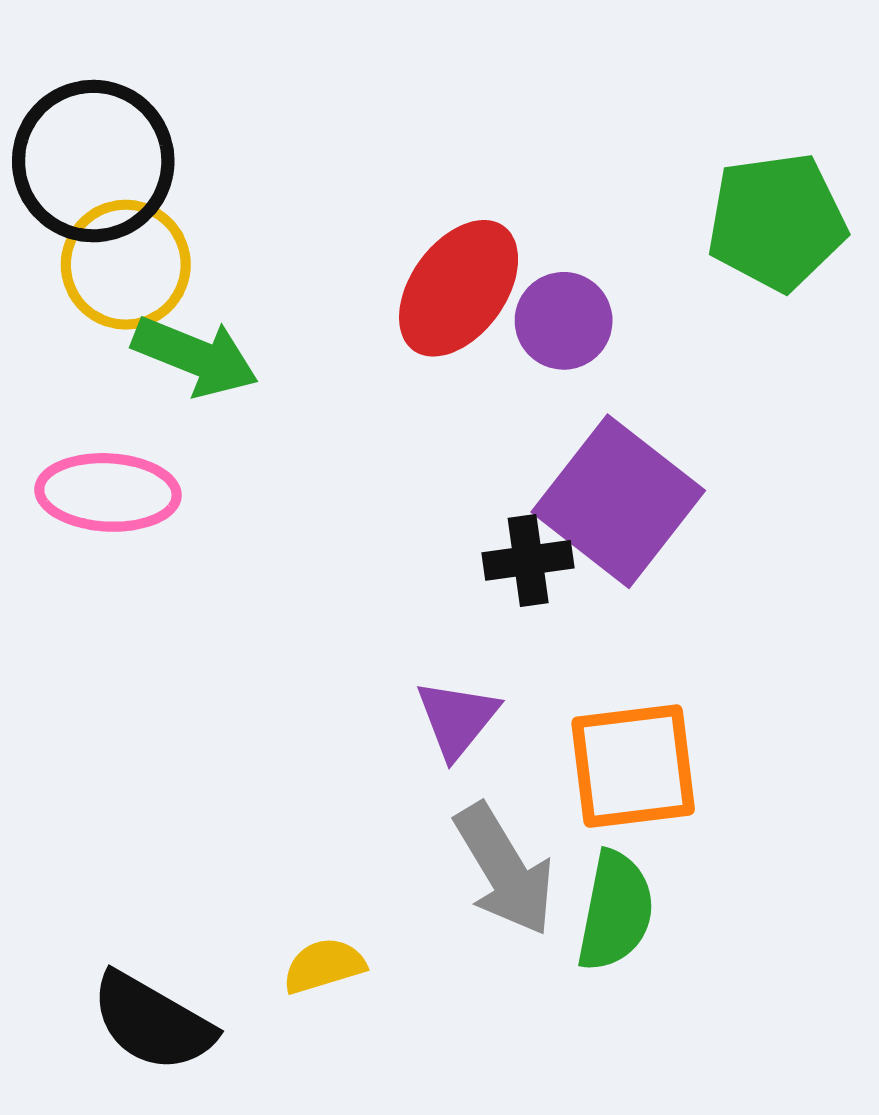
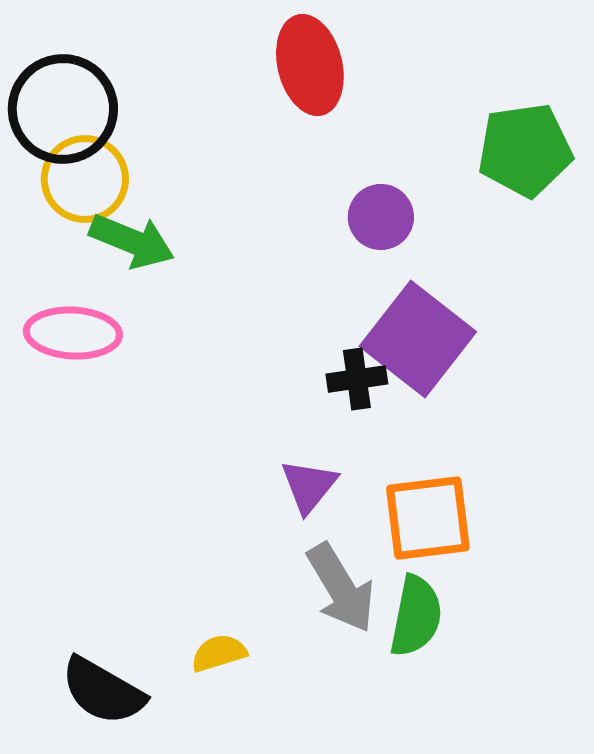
red ellipse: (459, 288) -> (310, 65), moved, turned -50

